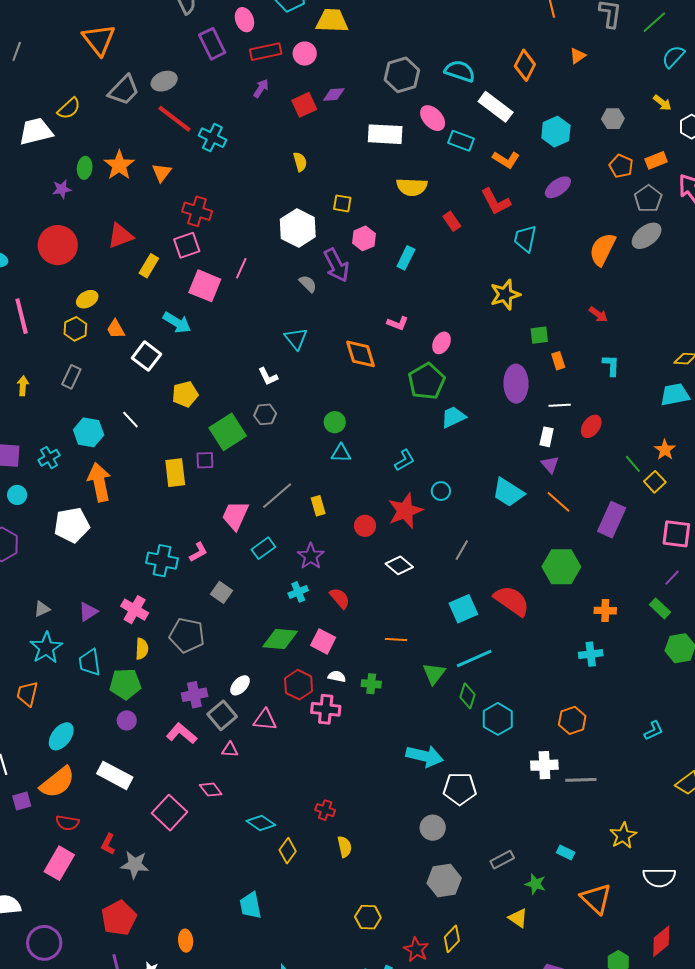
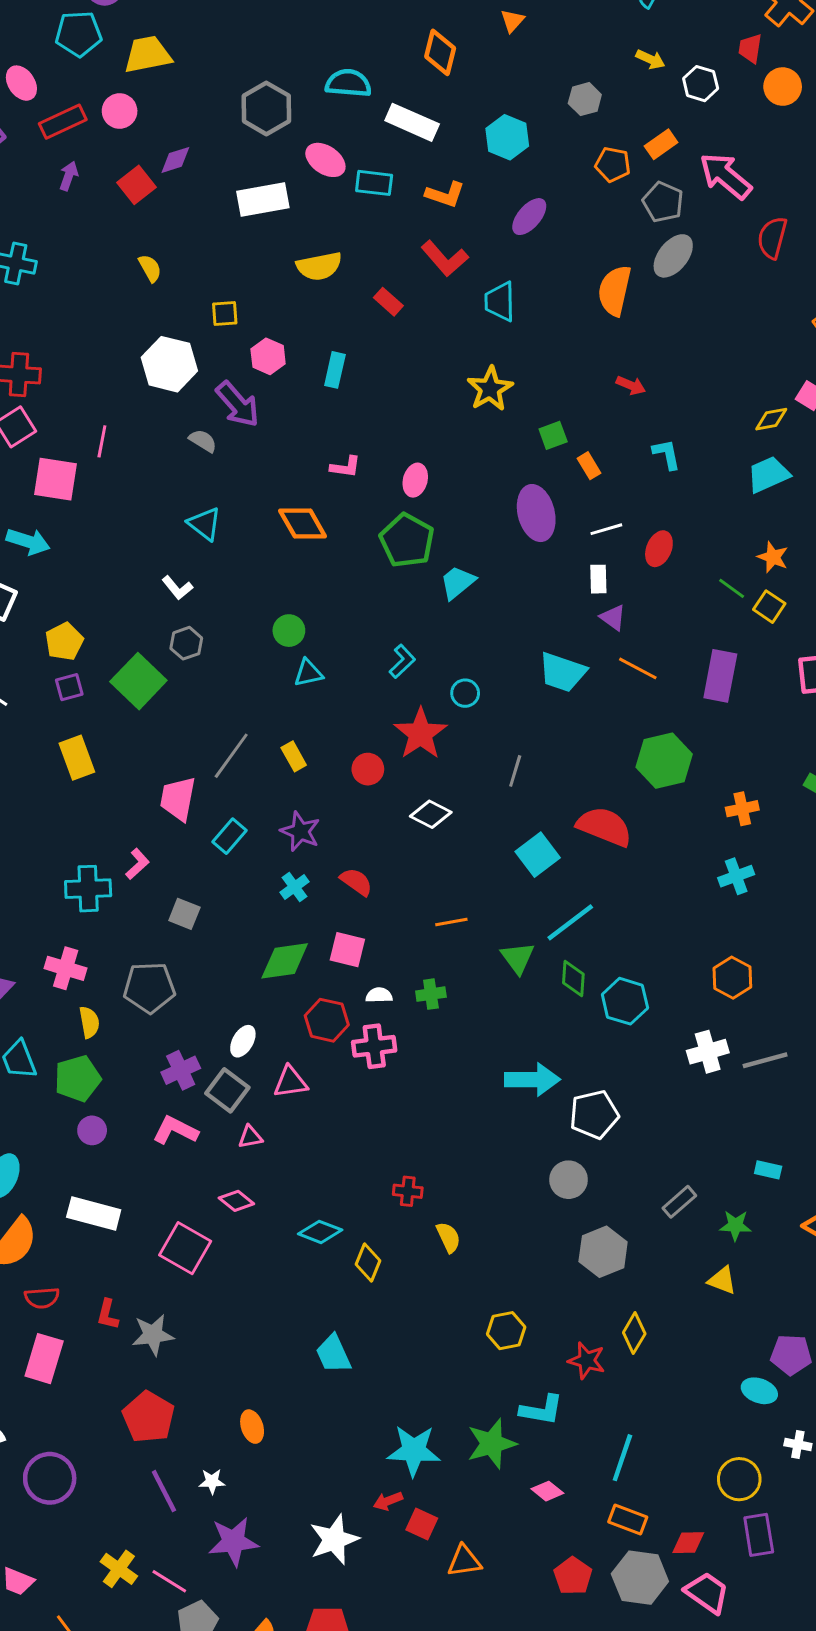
purple square: (205, 460) -> (69, 687), moved

